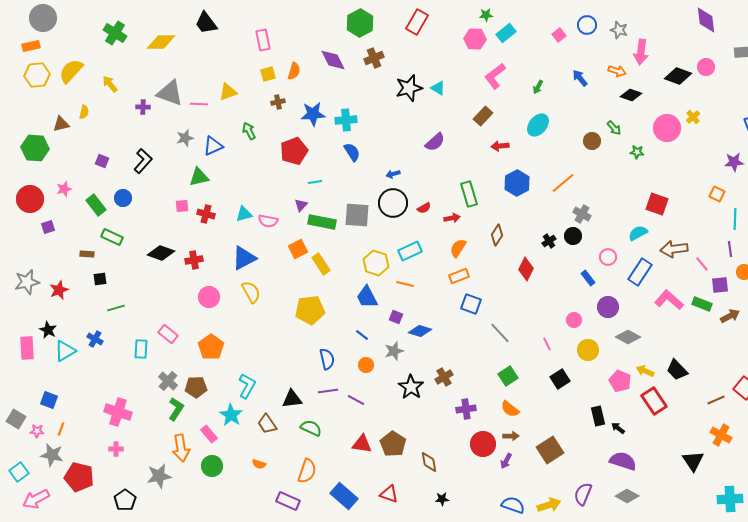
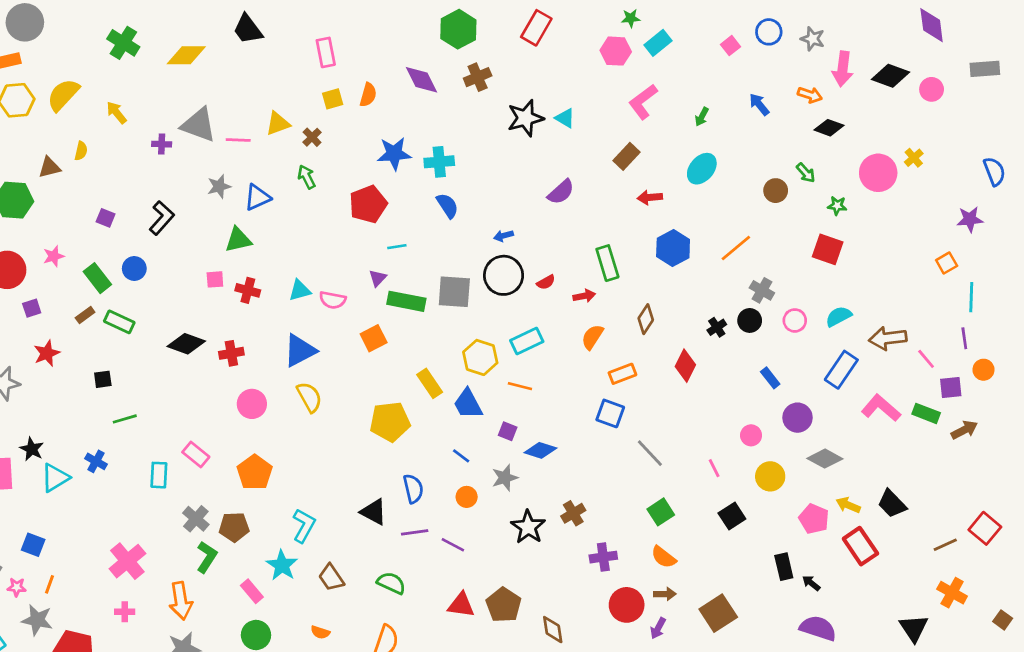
black diamond: (678, 76) -> (891, 76), moved
brown cross: (278, 102) -> (312, 137), moved, turned -32
orange square: (717, 194) -> (947, 263), turned 35
red square: (657, 204) -> (828, 249), moved
brown rectangle: (87, 254) -> (85, 315), moved, turned -40
pink circle: (608, 257) -> (795, 320), moved
yellow rectangle: (321, 264) -> (430, 383), moved
orange rectangle: (459, 276) -> (622, 374), moved
red star: (59, 290) -> (47, 353), moved
black triangle: (292, 399) -> (374, 512), moved, turned 35
pink cross: (118, 412) -> (127, 561), turned 32
orange arrow: (181, 448) -> (181, 601), moved

